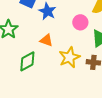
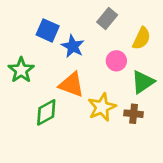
orange triangle: (46, 40) -> (71, 85), size x1.5

